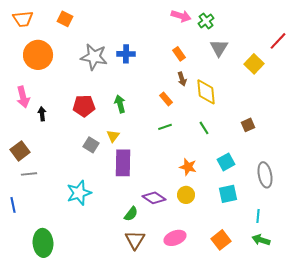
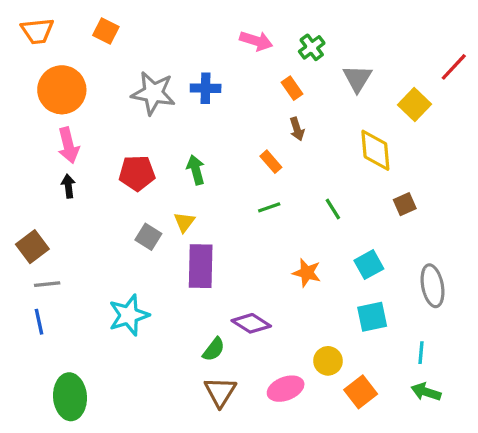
pink arrow: (181, 16) -> (256, 41), moved
green cross: (206, 21) -> (312, 47), moved
yellow diamond: (206, 92) -> (375, 150), moved
pink arrow: (23, 97) -> (68, 145), moved
yellow circle: (186, 195) -> (328, 361), moved
blue line: (13, 205) -> (39, 322), moved

